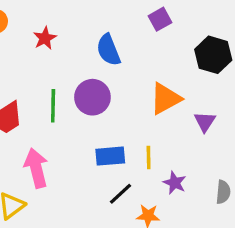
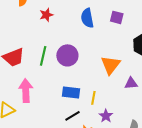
purple square: (160, 19) -> (117, 17), turned 32
blue semicircle: (108, 50) -> (87, 18), moved
orange triangle: (166, 99) -> (111, 65), turned -35
purple triangle: (205, 122) -> (131, 83), turned 40

